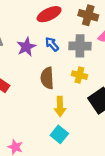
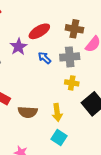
purple star: (26, 47) -> (18, 47), moved
brown semicircle: (47, 78) -> (28, 112), moved, turned -78

